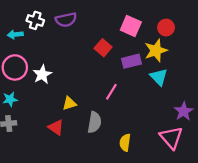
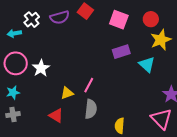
white cross: (35, 20) -> (32, 20), turned 35
red square: (103, 48) -> (85, 11), moved
yellow star: (156, 51) -> (161, 40), moved
pink line: (111, 92) -> (89, 85), moved

